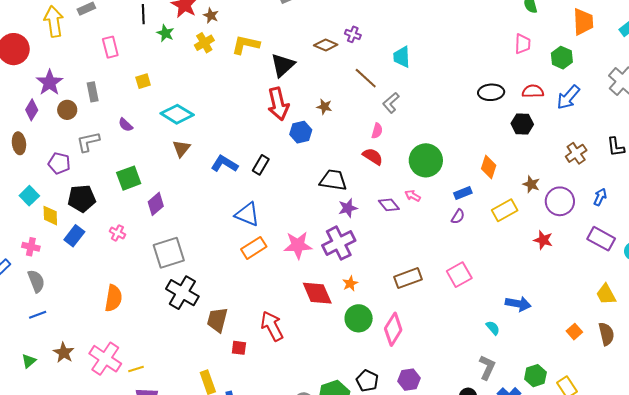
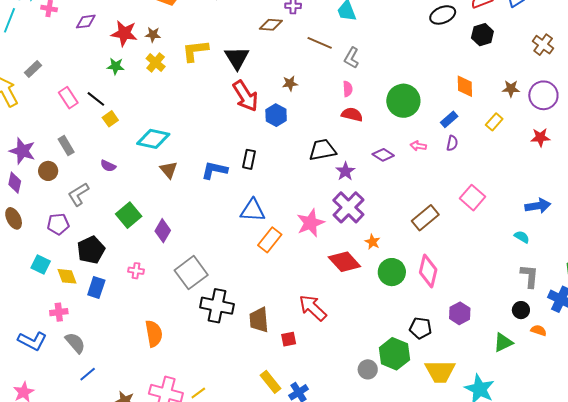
black line: (143, 14) -> (96, 99), moved, turned -30
pink arrow: (413, 196) -> (418, 146), moved
yellow rectangle: (505, 210) -> (494, 122), size x0.7

